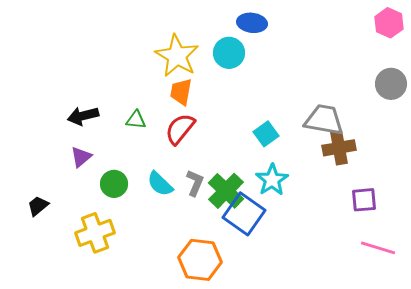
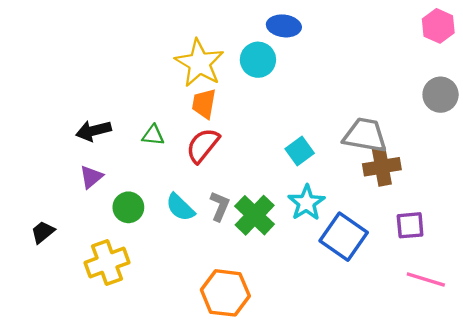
blue square: (244, 214) -> (344, 237), moved

